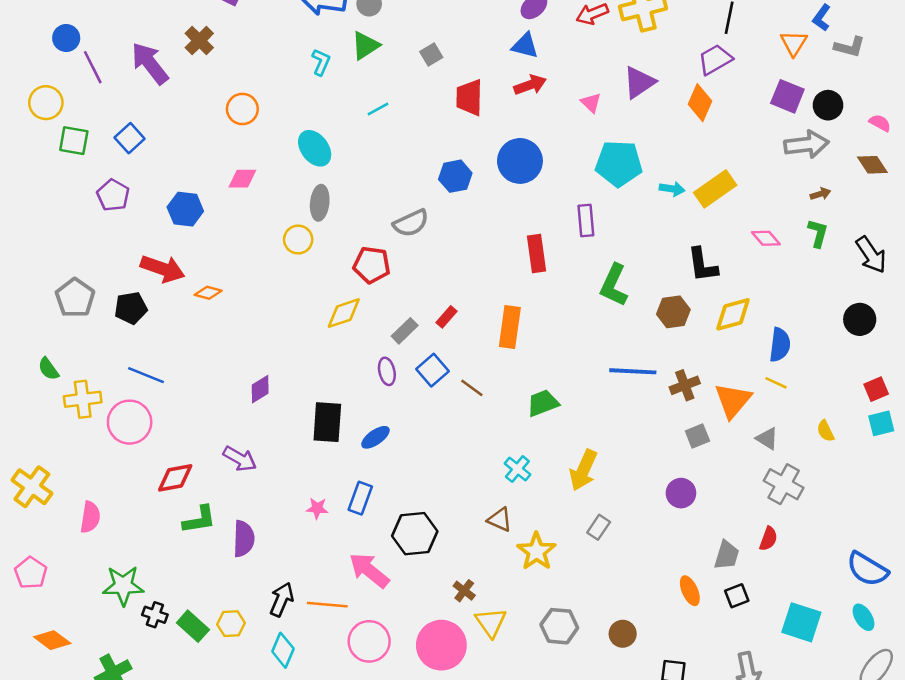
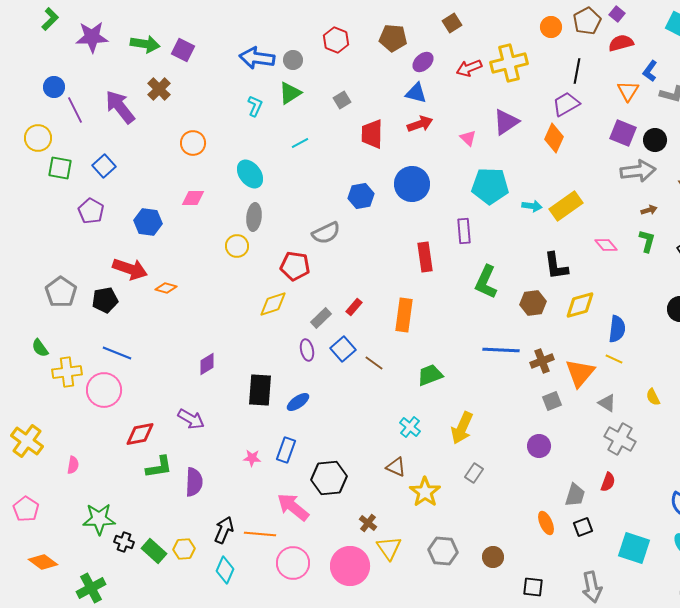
pink semicircle: (90, 517) -> (73, 465), size x0.7

